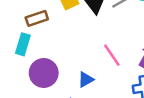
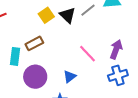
brown rectangle: (37, 18) -> (34, 43), moved

